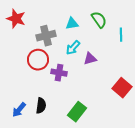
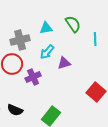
purple cross: (59, 73) -> (33, 77), turned -35
black semicircle: (41, 106) -> (15, 110), turned 105

